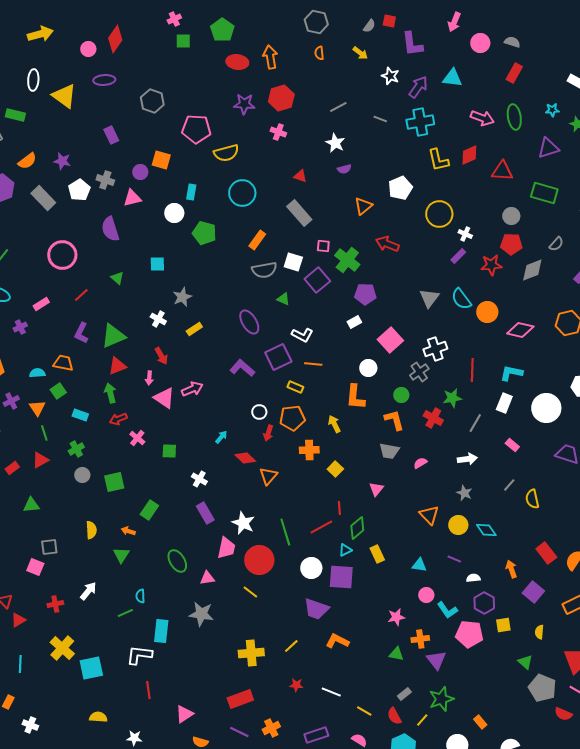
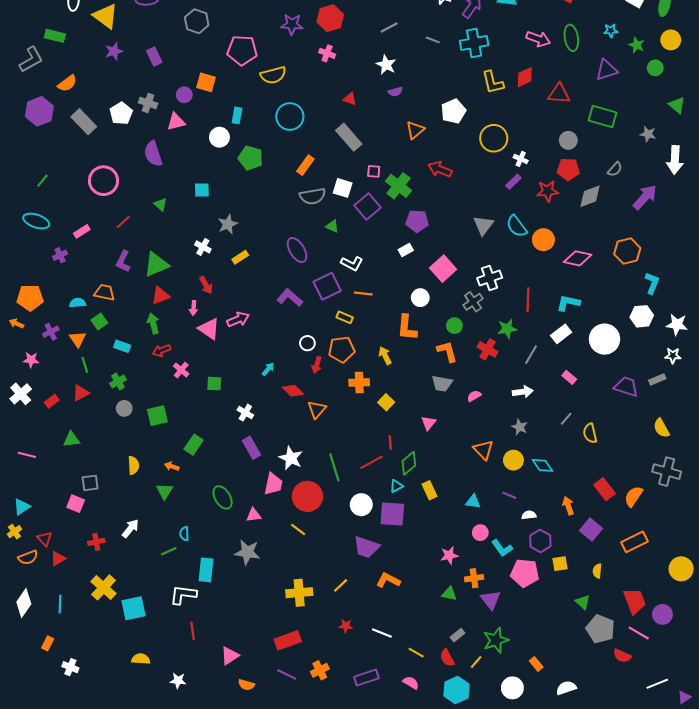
purple star: (62, 161) -> (114, 51), moved, turned -30
white rectangle: (504, 403) -> (561, 334), turned 30

